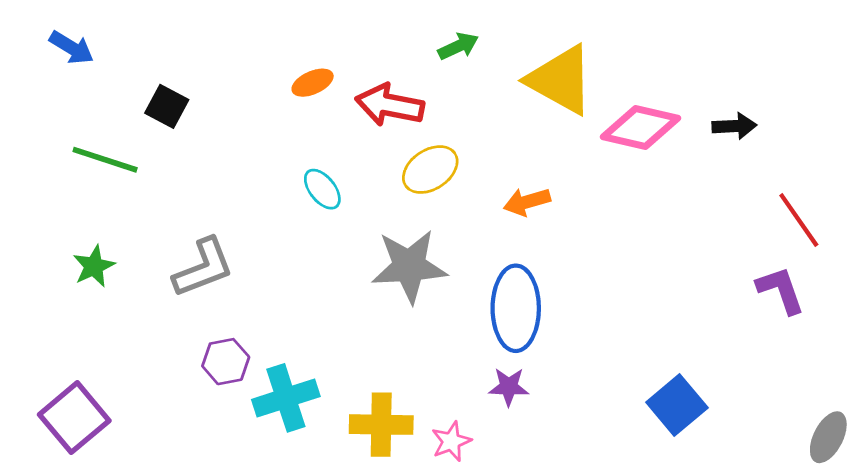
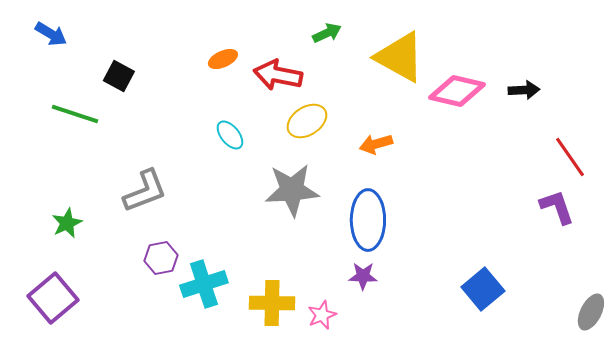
green star: (94, 266) -> (67, 223), moved

